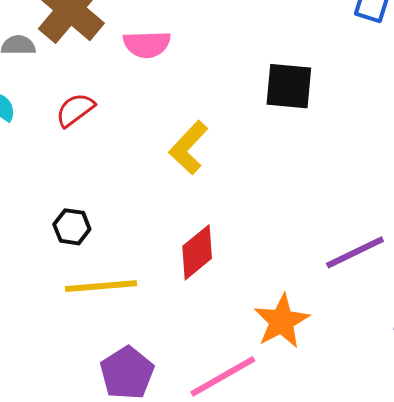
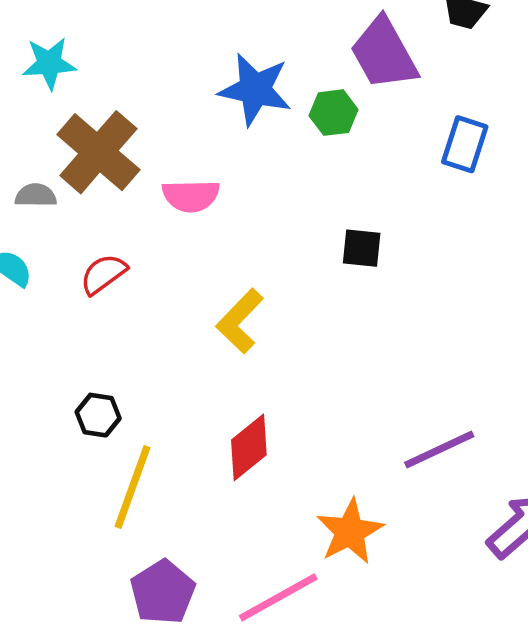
black square: (289, 86) -> (362, 248), size x0.7
yellow line: (101, 286) -> (133, 487), turned -66

